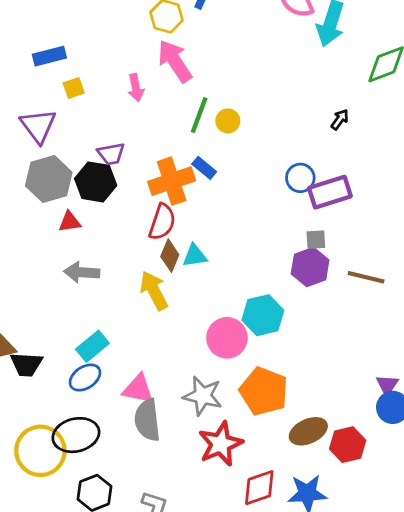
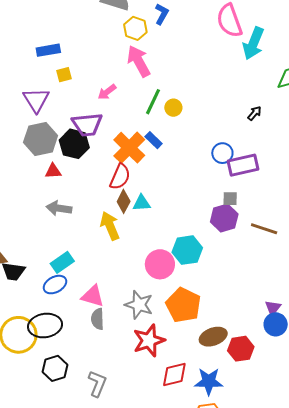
pink arrow: (136, 88) -> (107, 92), moved, turned 60
purple trapezoid: (111, 154) -> (87, 124), size x1.5
orange cross: (172, 181) -> (129, 148), turned -32
gray semicircle: (147, 420) -> (98, 319), size x0.7

